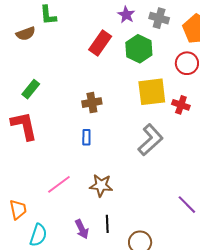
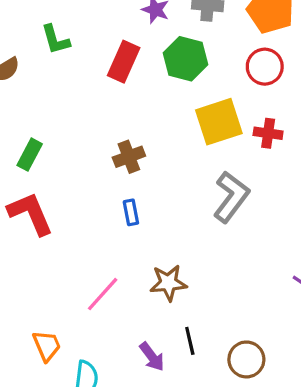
green L-shape: (48, 15) -> (55, 40), moved

